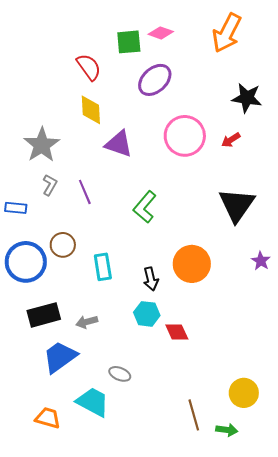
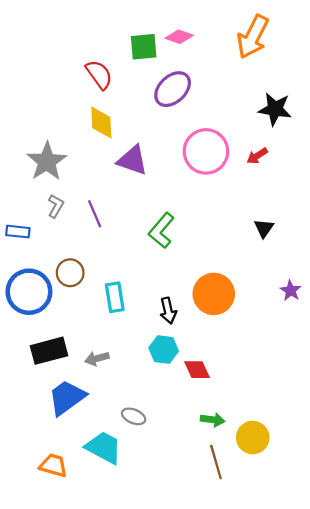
black triangle: (237, 205) -> (264, 228), size x0.5
yellow circle: (244, 393) -> (253, 438), moved
green arrow: (227, 430) -> (213, 420), moved

